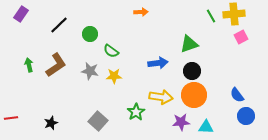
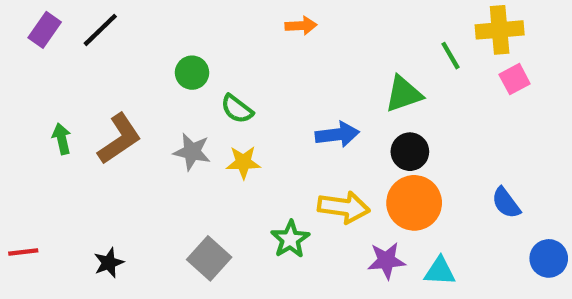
green line: (211, 16) -> (450, 56), moved
black line: (59, 25) -> (100, 30), moved
blue circle: (246, 116) -> (549, 258), moved

